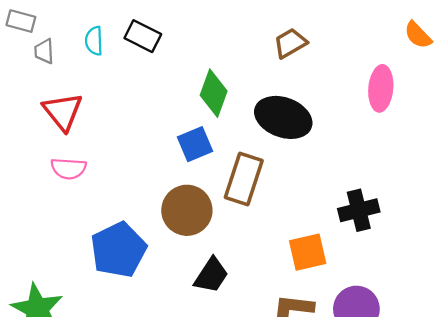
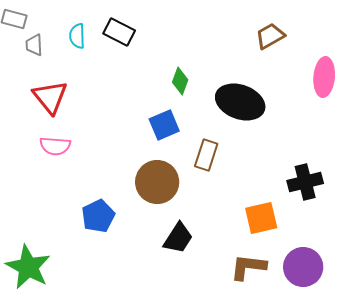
brown trapezoid: (290, 43) -> (270, 36), moved
green diamond: (214, 93) -> (180, 81), size x0.7
brown rectangle: (244, 179) -> (206, 155), size x0.7
blue pentagon: (118, 250) -> (98, 216), size x0.7

